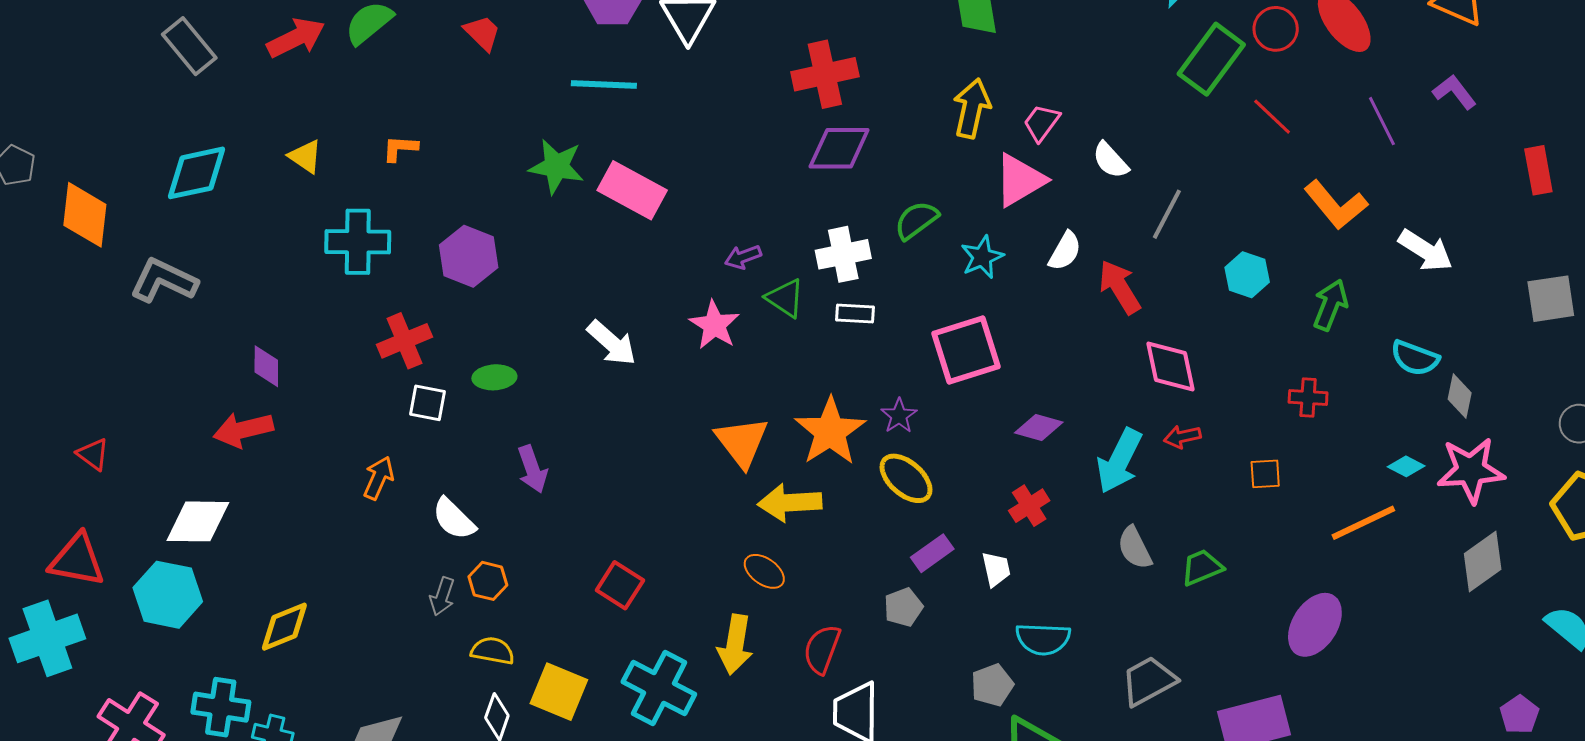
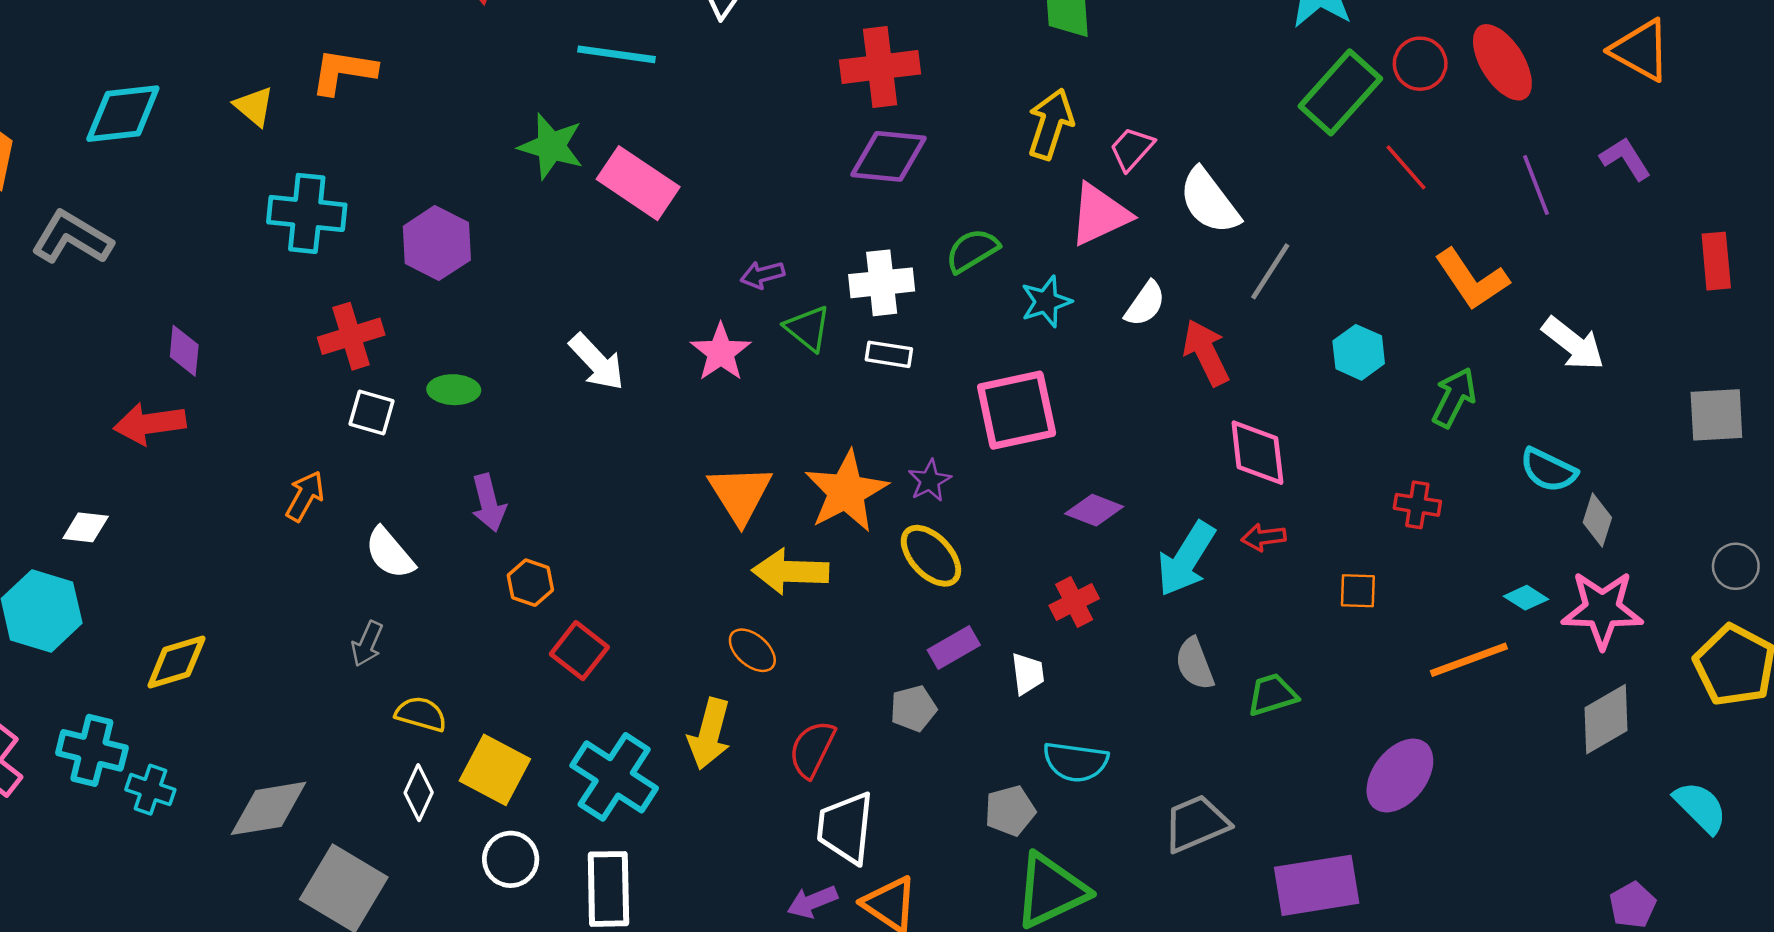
orange L-shape: (400, 148) -> (343, 72), moved, size x1.5
white semicircle: (1110, 160) -> (1209, 201), size x1.5
white diamond: (198, 521) -> (86, 527), size x0.6
orange hexagon: (488, 581) -> (530, 583), moved

